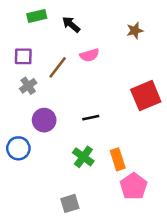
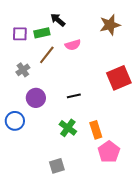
green rectangle: (37, 16) -> (42, 33), moved
brown star: (135, 31) -> (110, 25), size x1.5
purple square: (23, 56) -> (20, 34), moved

